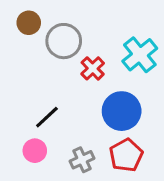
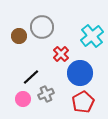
brown circle: (29, 23) -> (19, 36), moved
red cross: (93, 68) -> (61, 54), moved
gray cross: (82, 160) -> (46, 94), moved

